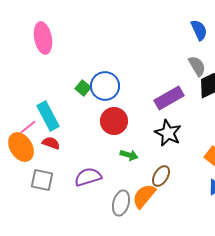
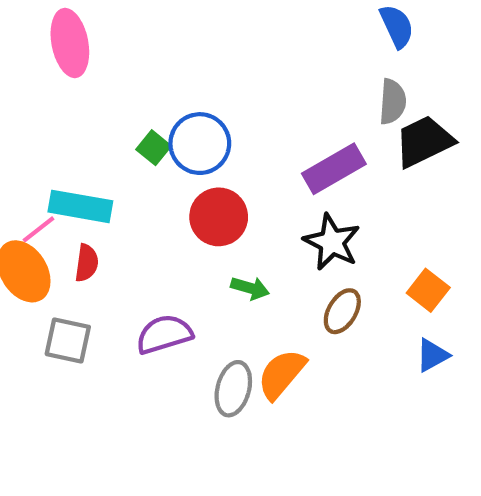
gray semicircle: (197, 66) -> (393, 102), turned 35
cyan rectangle: (48, 116) -> (80, 206), turned -52
red semicircle: (51, 143) -> (87, 263), turned 78
brown ellipse: (161, 176) -> (342, 311), moved

